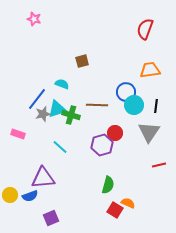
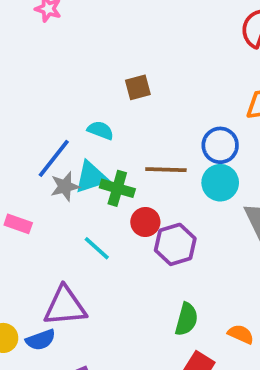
cyan circle: (134, 105) -> (220, 183), moved
red circle: (115, 133) -> (145, 222), moved
orange semicircle: (128, 203) -> (241, 334), moved

